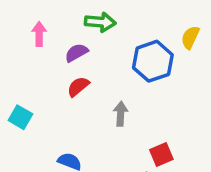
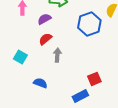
gray arrow: (121, 114) -> (57, 55), moved
cyan square: (20, 117) -> (20, 57), moved

